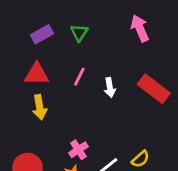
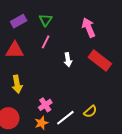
pink arrow: (140, 28) -> (89, 28), moved
pink line: (79, 77) -> (46, 42), moved
yellow arrow: (40, 107) -> (17, 84), moved

